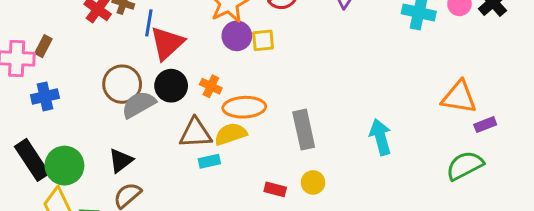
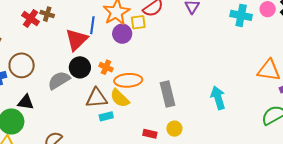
blue line: (149, 23) -> (92, 25), moved
yellow square: (263, 40) -> (138, 22), moved
brown circle: (122, 84) -> (22, 65), moved
yellow semicircle: (231, 134) -> (120, 98), turned -115
black triangle: (121, 161) -> (26, 102), moved, turned 48

